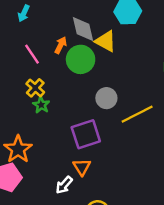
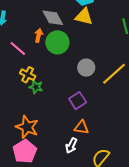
yellow triangle: (106, 41) -> (84, 16), moved
purple square: (86, 134) -> (78, 101), size x0.7
orange triangle: (82, 167) -> (81, 127), turned -35

